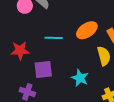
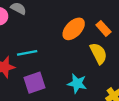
cyan line: (54, 38) -> (27, 53), moved

